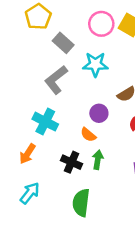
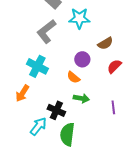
green arrow: (98, 160) -> (81, 98), turned 91
black cross: (72, 162) -> (56, 110), moved
cyan arrow: (30, 193) -> (38, 126), moved

